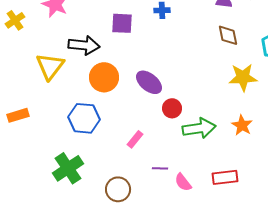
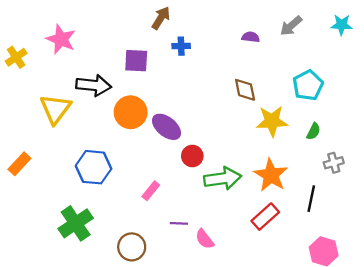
brown diamond: (228, 35) -> (245, 90), moved
orange circle: (104, 77) -> (131, 112), moved
orange rectangle: (18, 115) -> (19, 164), turned -30
orange star: (242, 125) -> (271, 175), size x1.4
red rectangle: (225, 177) -> (265, 217), moved, turned -35

